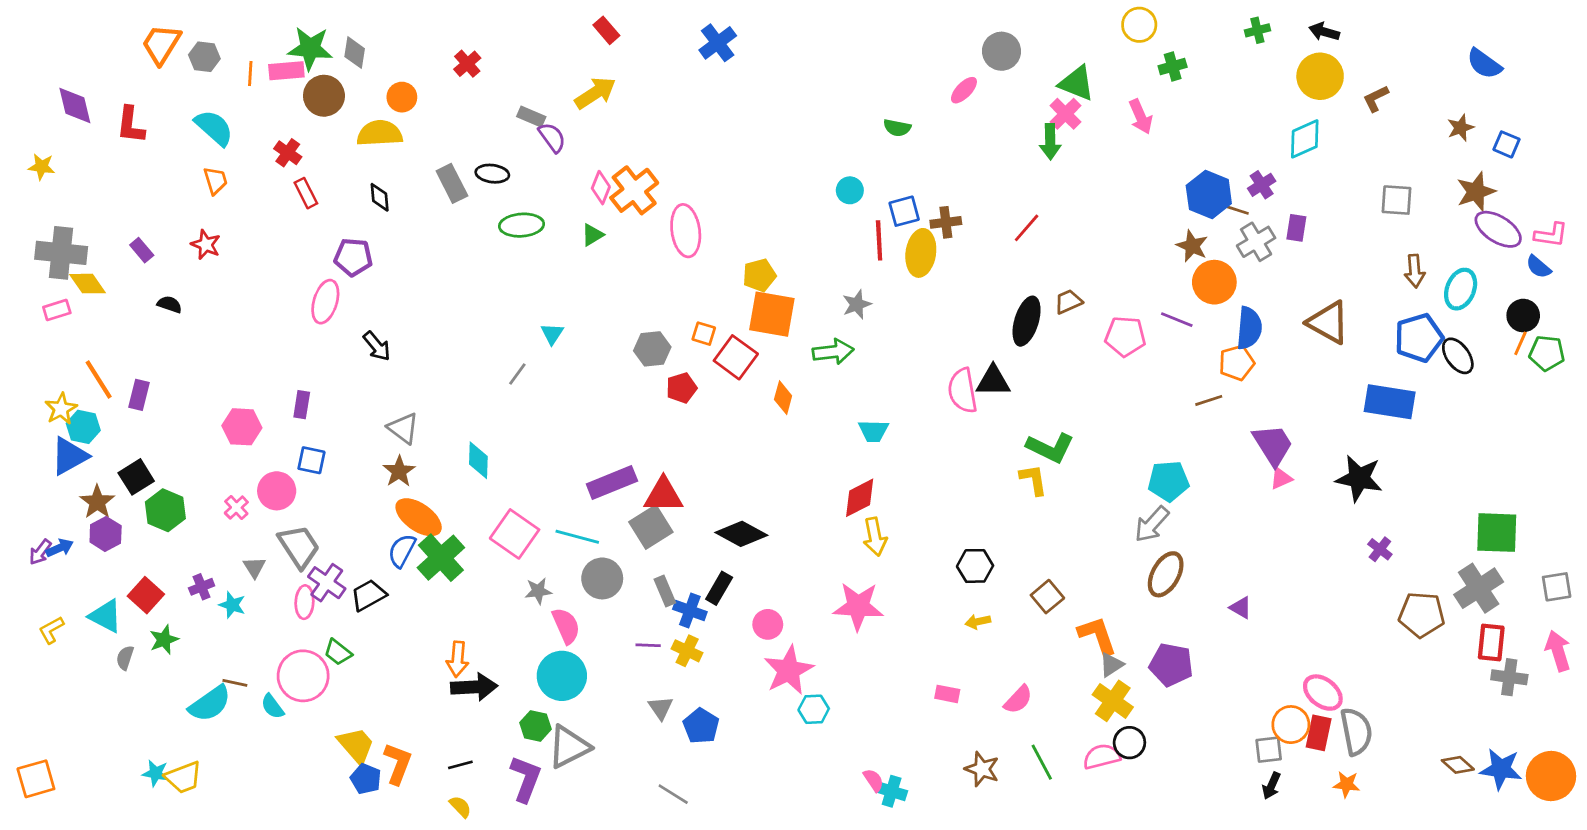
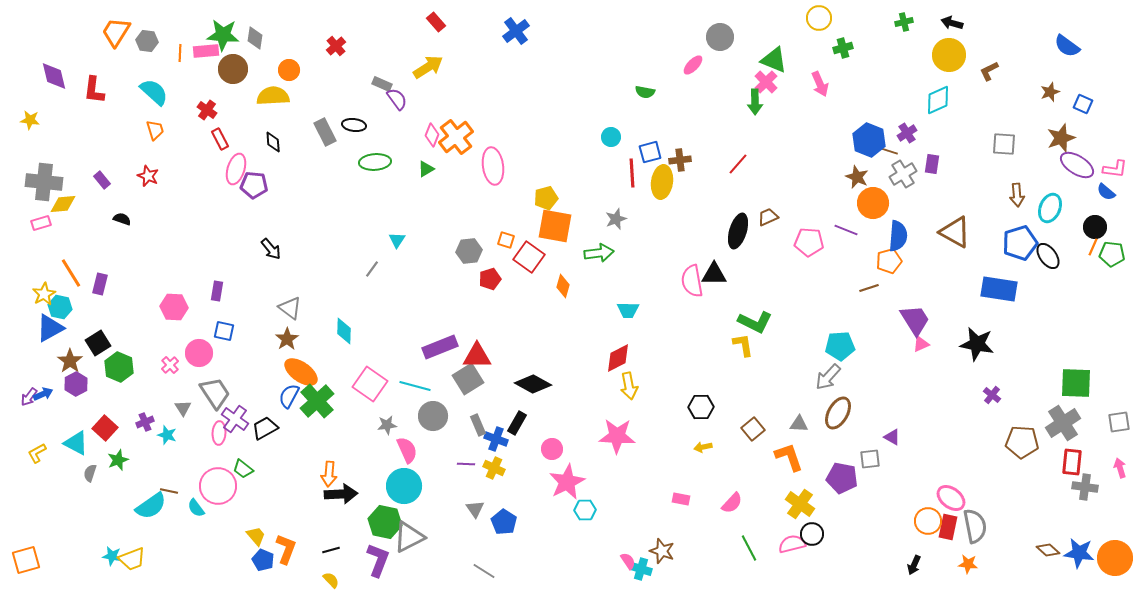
yellow diamond: (87, 284) -> (63, 204), turned -60
pink ellipse: (325, 302) -> (236, 169), moved
pink arrow: (1558, 651) -> (1120, 468), size x0.7
gray triangle: (1111, 665) -> (799, 424), moved, turned 36
green hexagon: (535, 726) -> (385, 522), size x1.5
yellow trapezoid: (356, 745) -> (256, 536), size x0.7
gray square: (1269, 750) -> (870, 459), moved
brown star: (982, 769) -> (662, 551), moved

